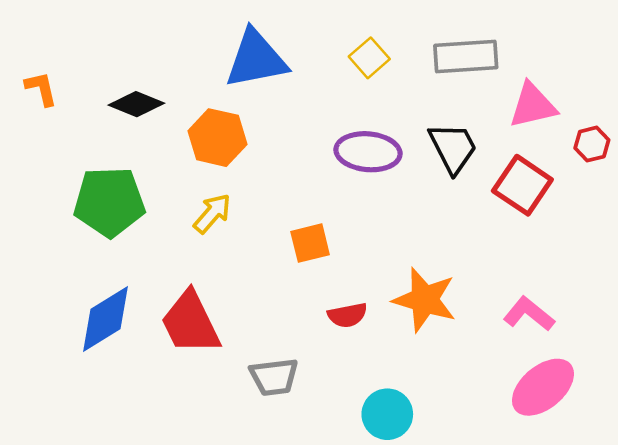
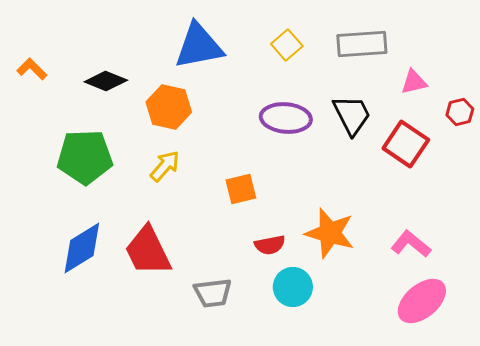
orange L-shape: (41, 89) -> (32, 69), turned -32
pink triangle: (533, 105) -> (414, 82), size x0.7
cyan circle: (387, 414) -> (293, 287), moved

